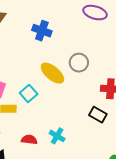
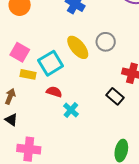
cyan square: (29, 94) -> (51, 63), size x1.4
red semicircle: (29, 140) -> (54, 92), moved

